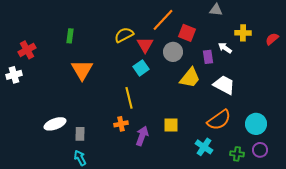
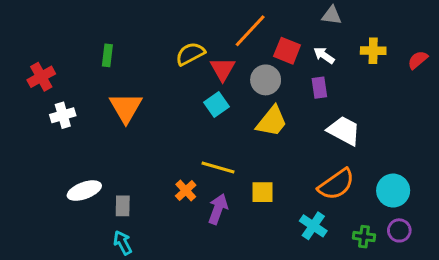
white arrow: (225, 48) -> (324, 55), moved
white cross: (14, 75) -> (63, 115), moved
yellow trapezoid: (190, 78) -> (272, 121), moved
yellow line: (129, 98) -> (218, 167), moved, turned -60
orange cross: (121, 124) -> (186, 191), turned -32

